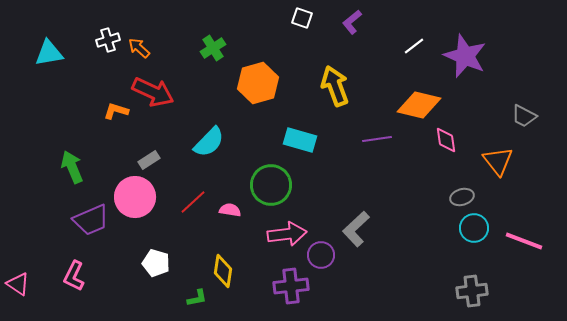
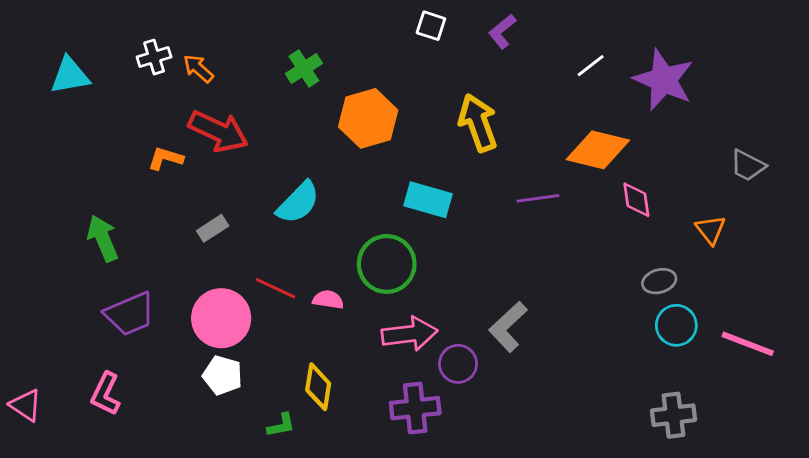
orange triangle: (498, 161) -> (711, 230), size x0.7
pink circle: (135, 197) -> (221, 318), moved
red line: (193, 202) -> (275, 288), turned 68

